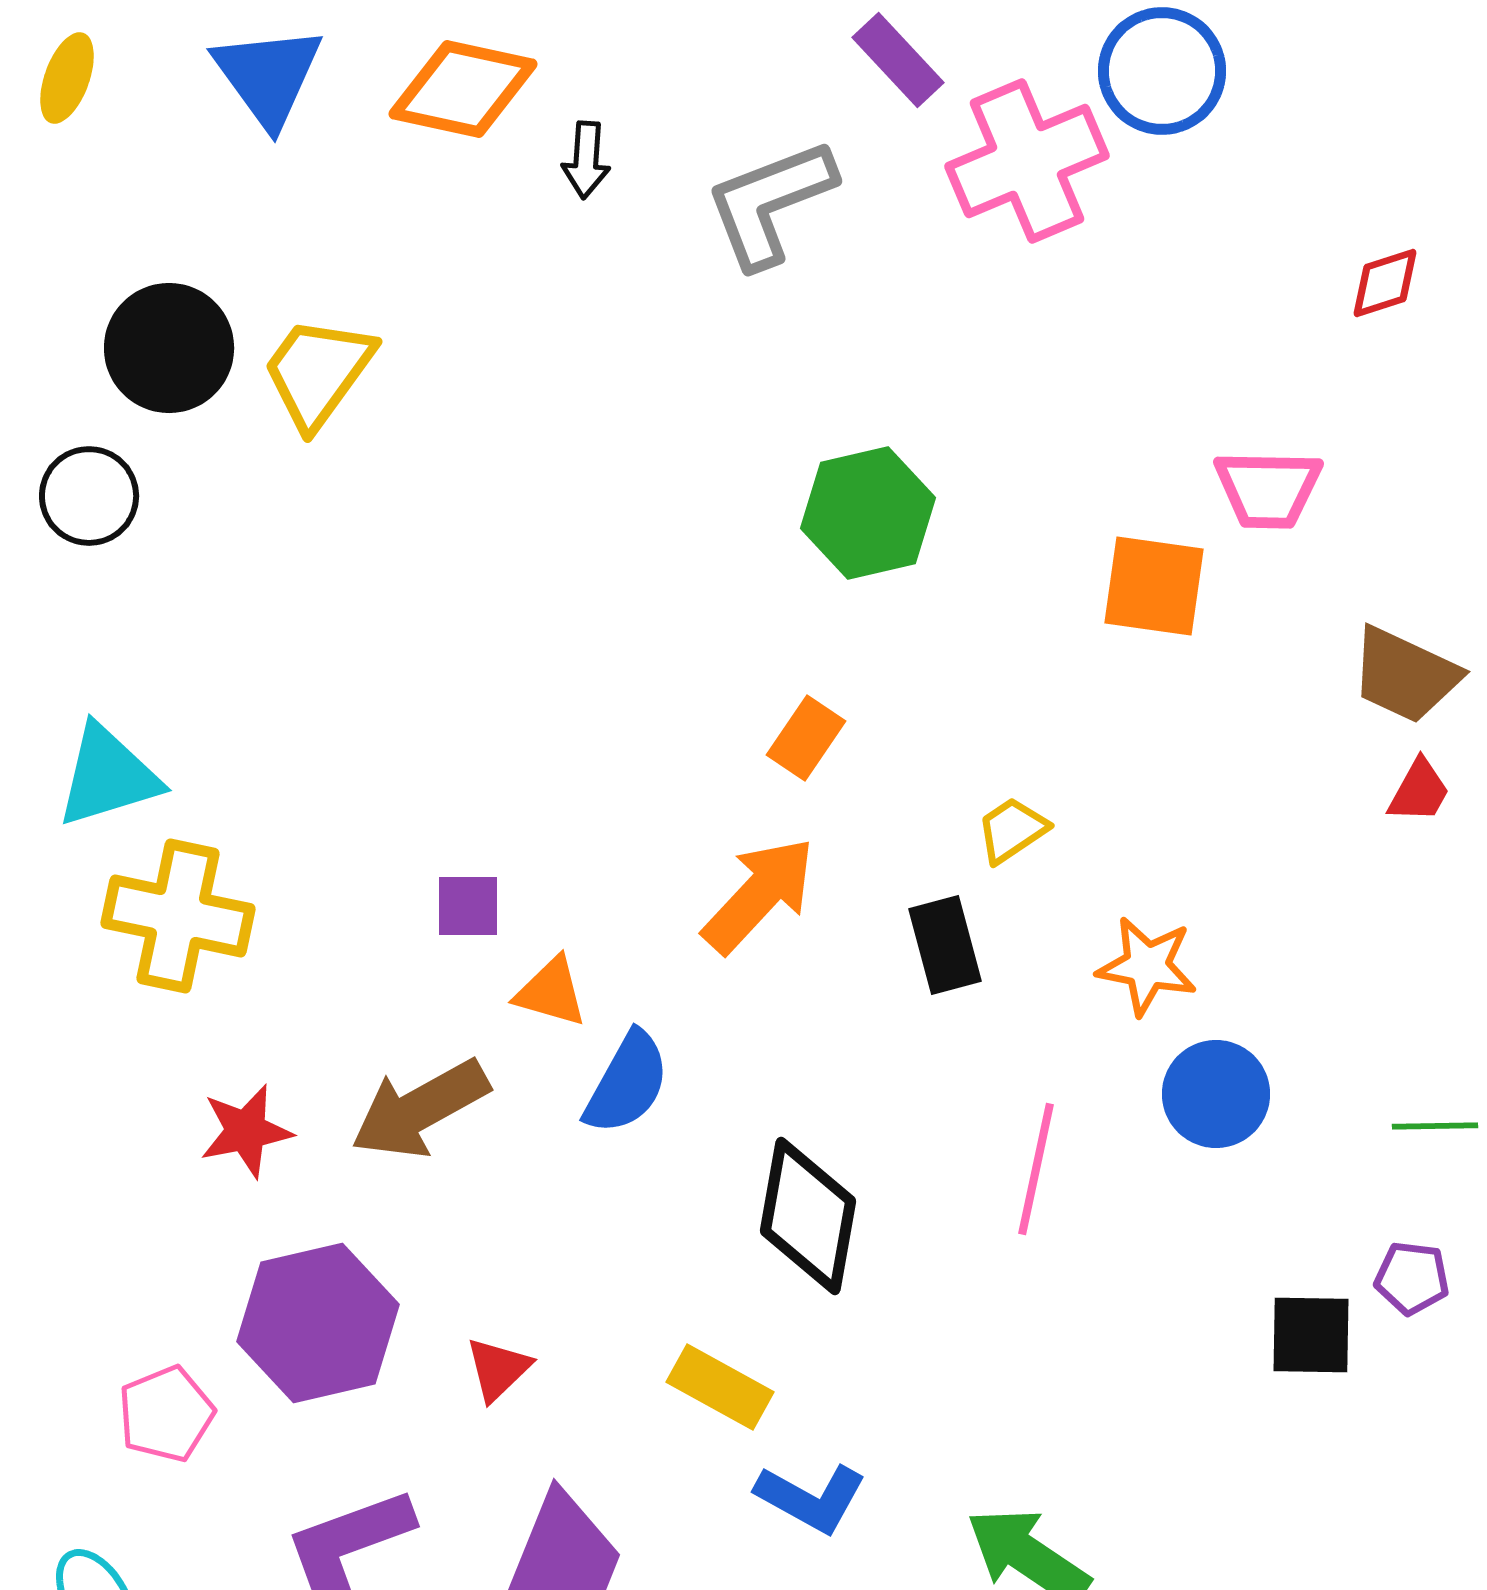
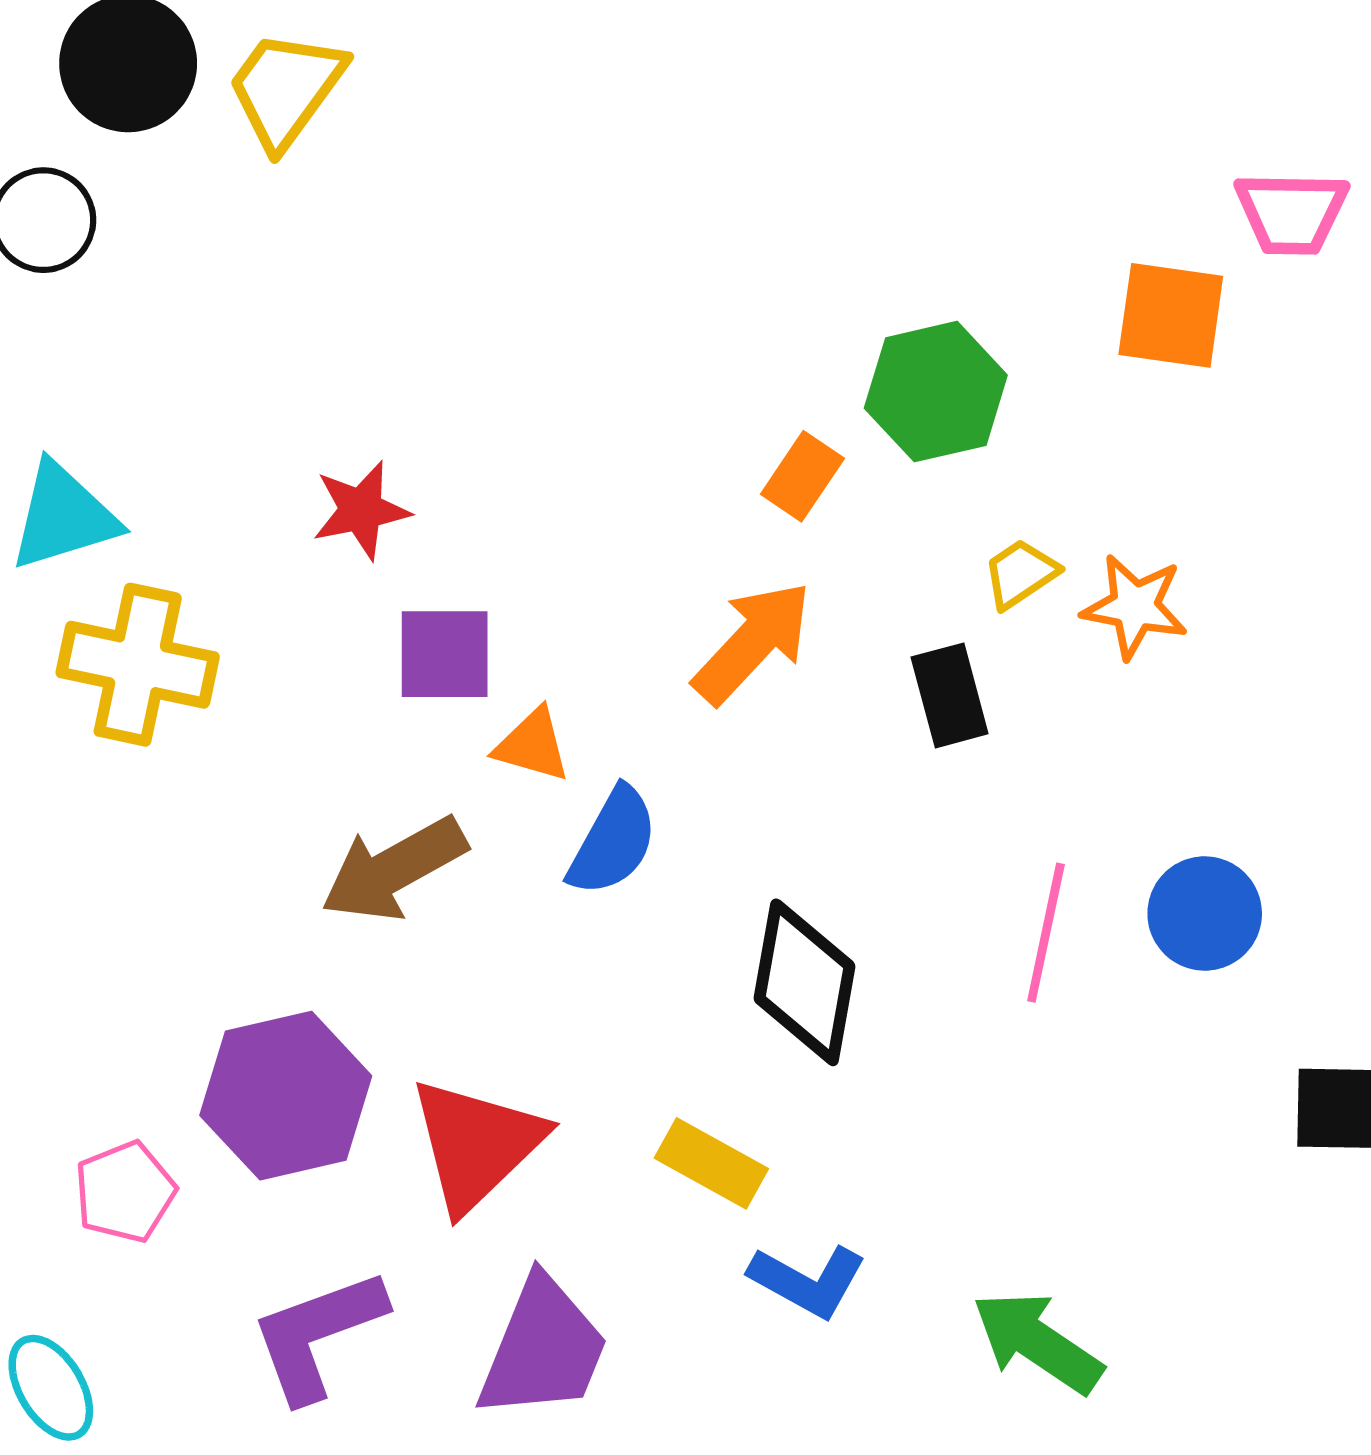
green hexagon: (868, 513) -> (936, 392), moved
purple square: (468, 906) -> (445, 654), size x1.4
orange star: (1147, 966) -> (1135, 607), moved
blue circle: (1216, 1094) -> (1205, 913), moved
red star: (246, 1131) -> (361, 510), moved
red triangle: (498, 1369) -> (476, 1144), size x2.0

